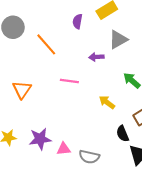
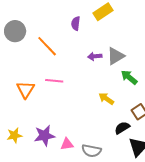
gray triangle: (118, 40) -> (116, 56), moved
pink line: (69, 81) -> (54, 81), moved
black semicircle: (123, 134) -> (122, 128), turned 84

